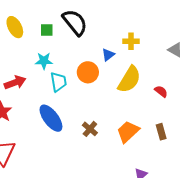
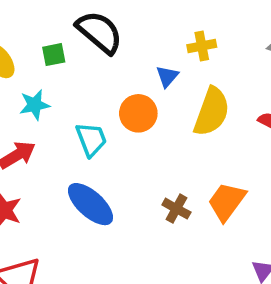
cyan star: (44, 61) -> (35, 105), moved
brown cross: (90, 129) -> (176, 209), moved

